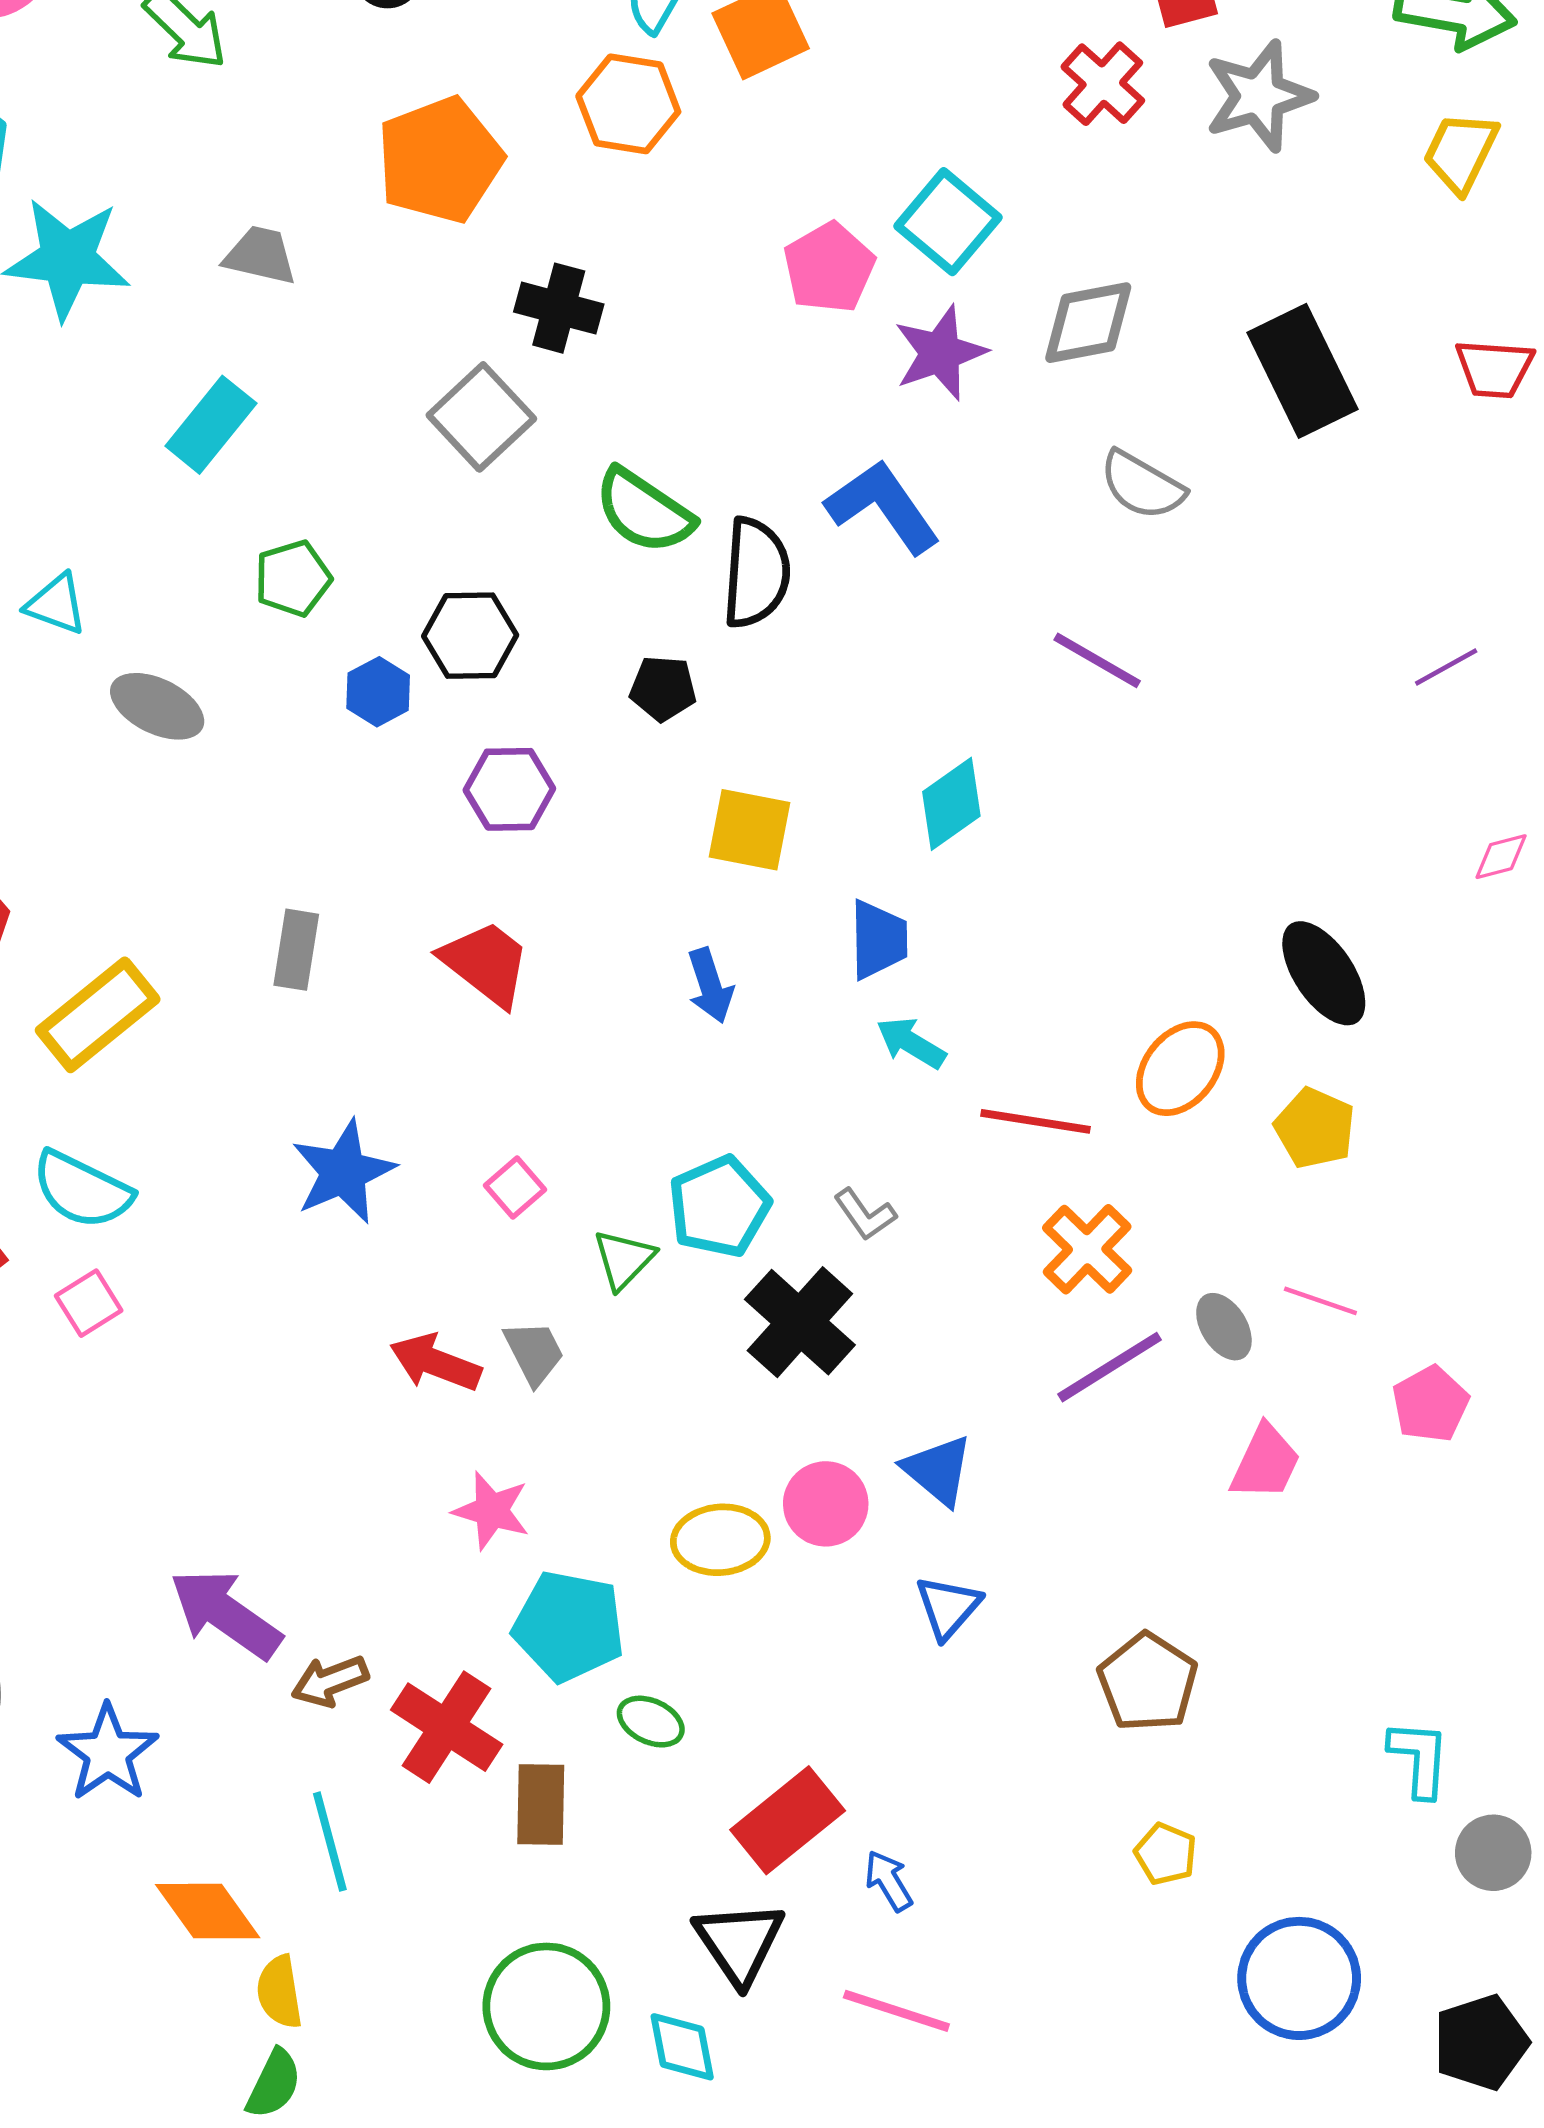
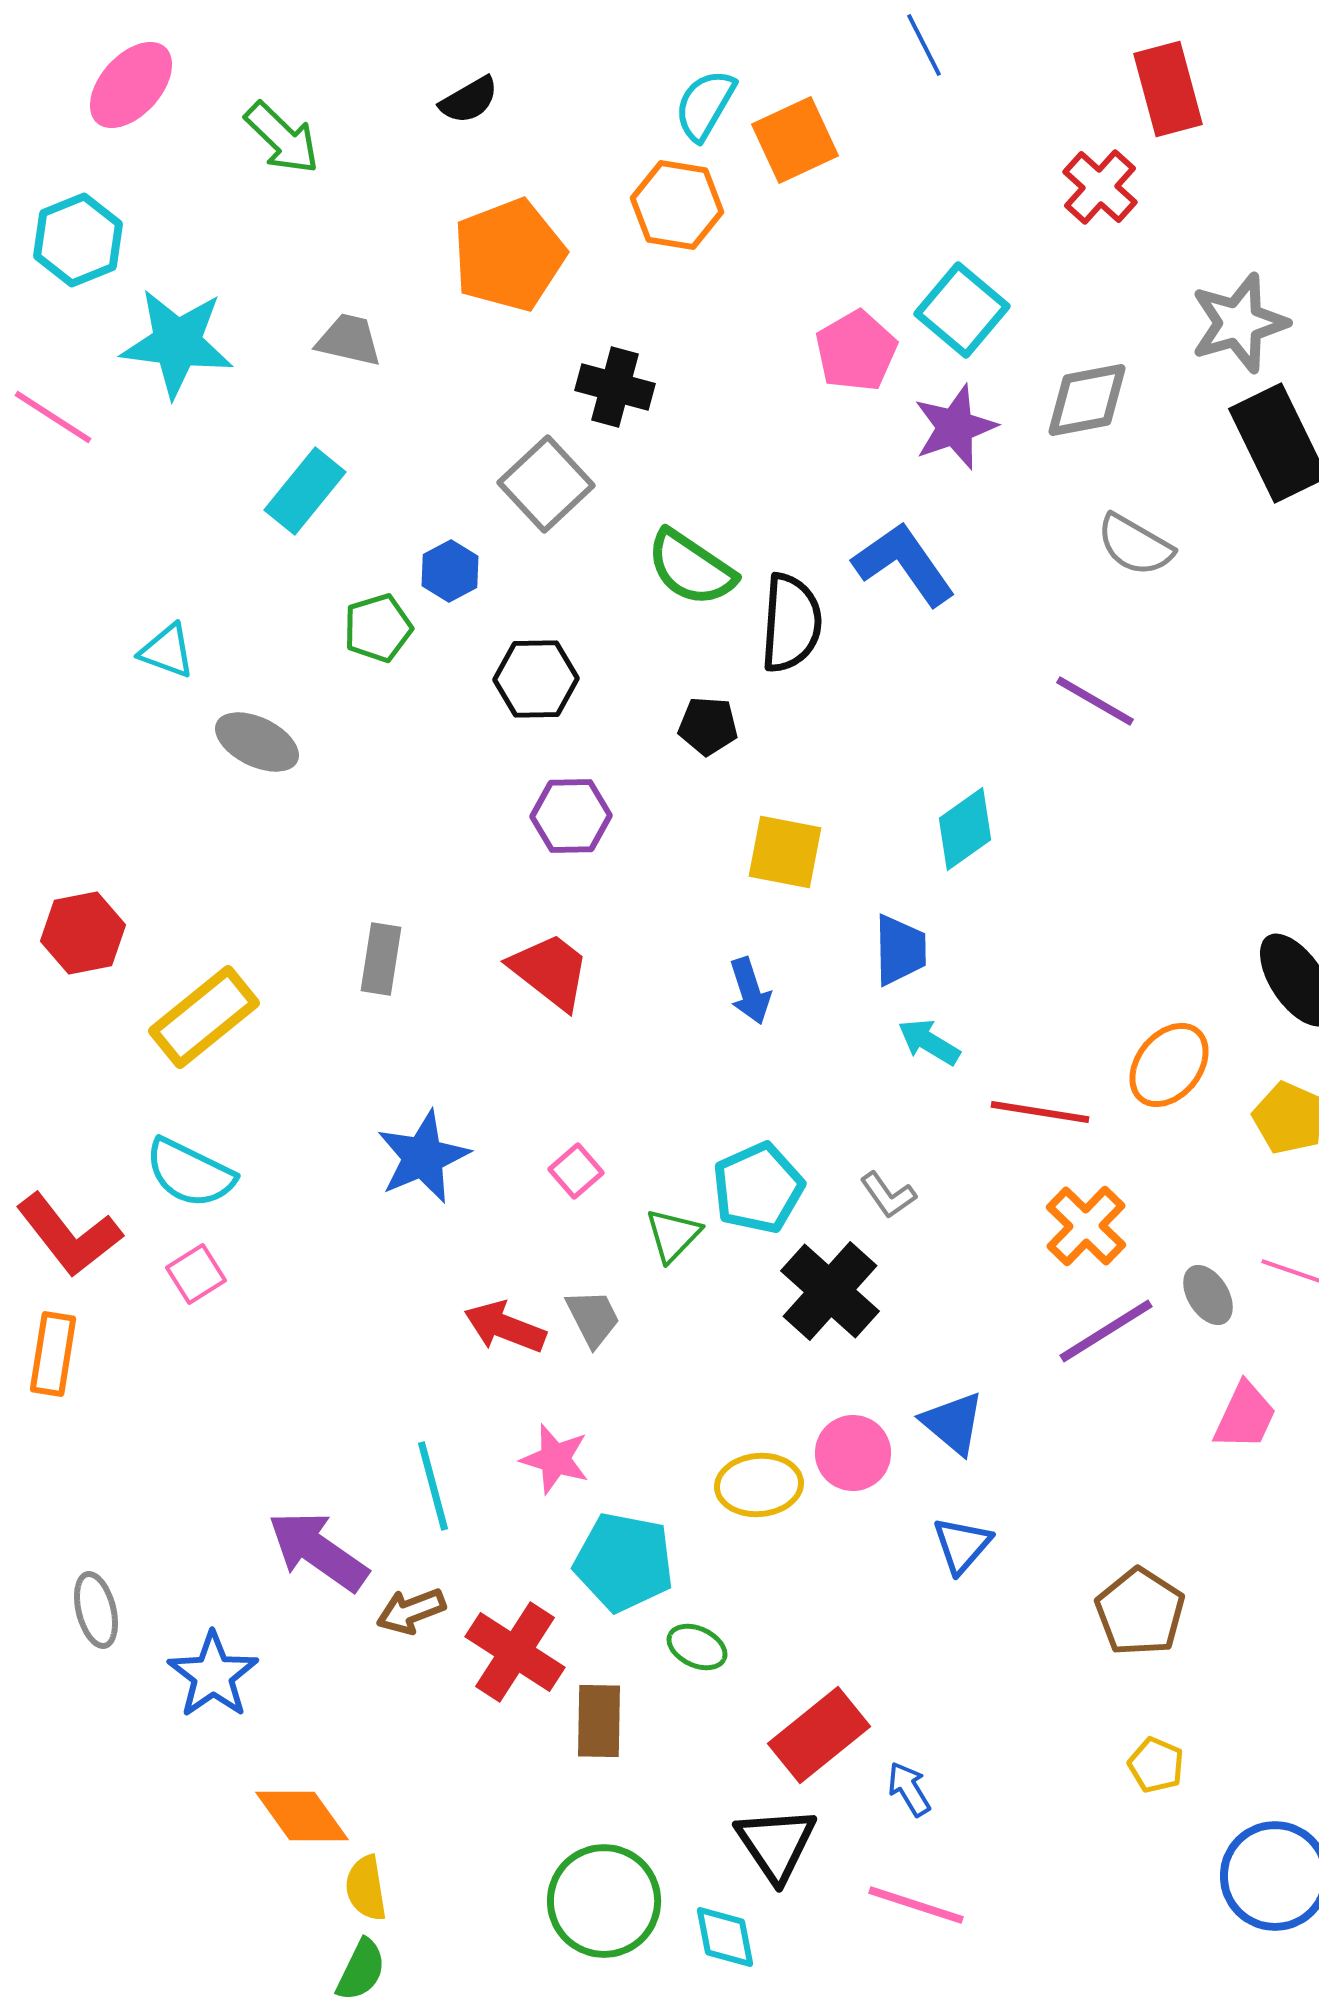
gray star: (1259, 96) -> (1239, 323), moved
blue hexagon: (378, 692) -> (450, 571), moved
cyan line: (330, 1842) -> (433, 1486), moved

